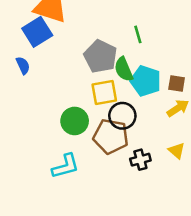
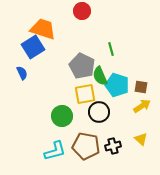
brown pentagon: (111, 136) -> (86, 146), moved

